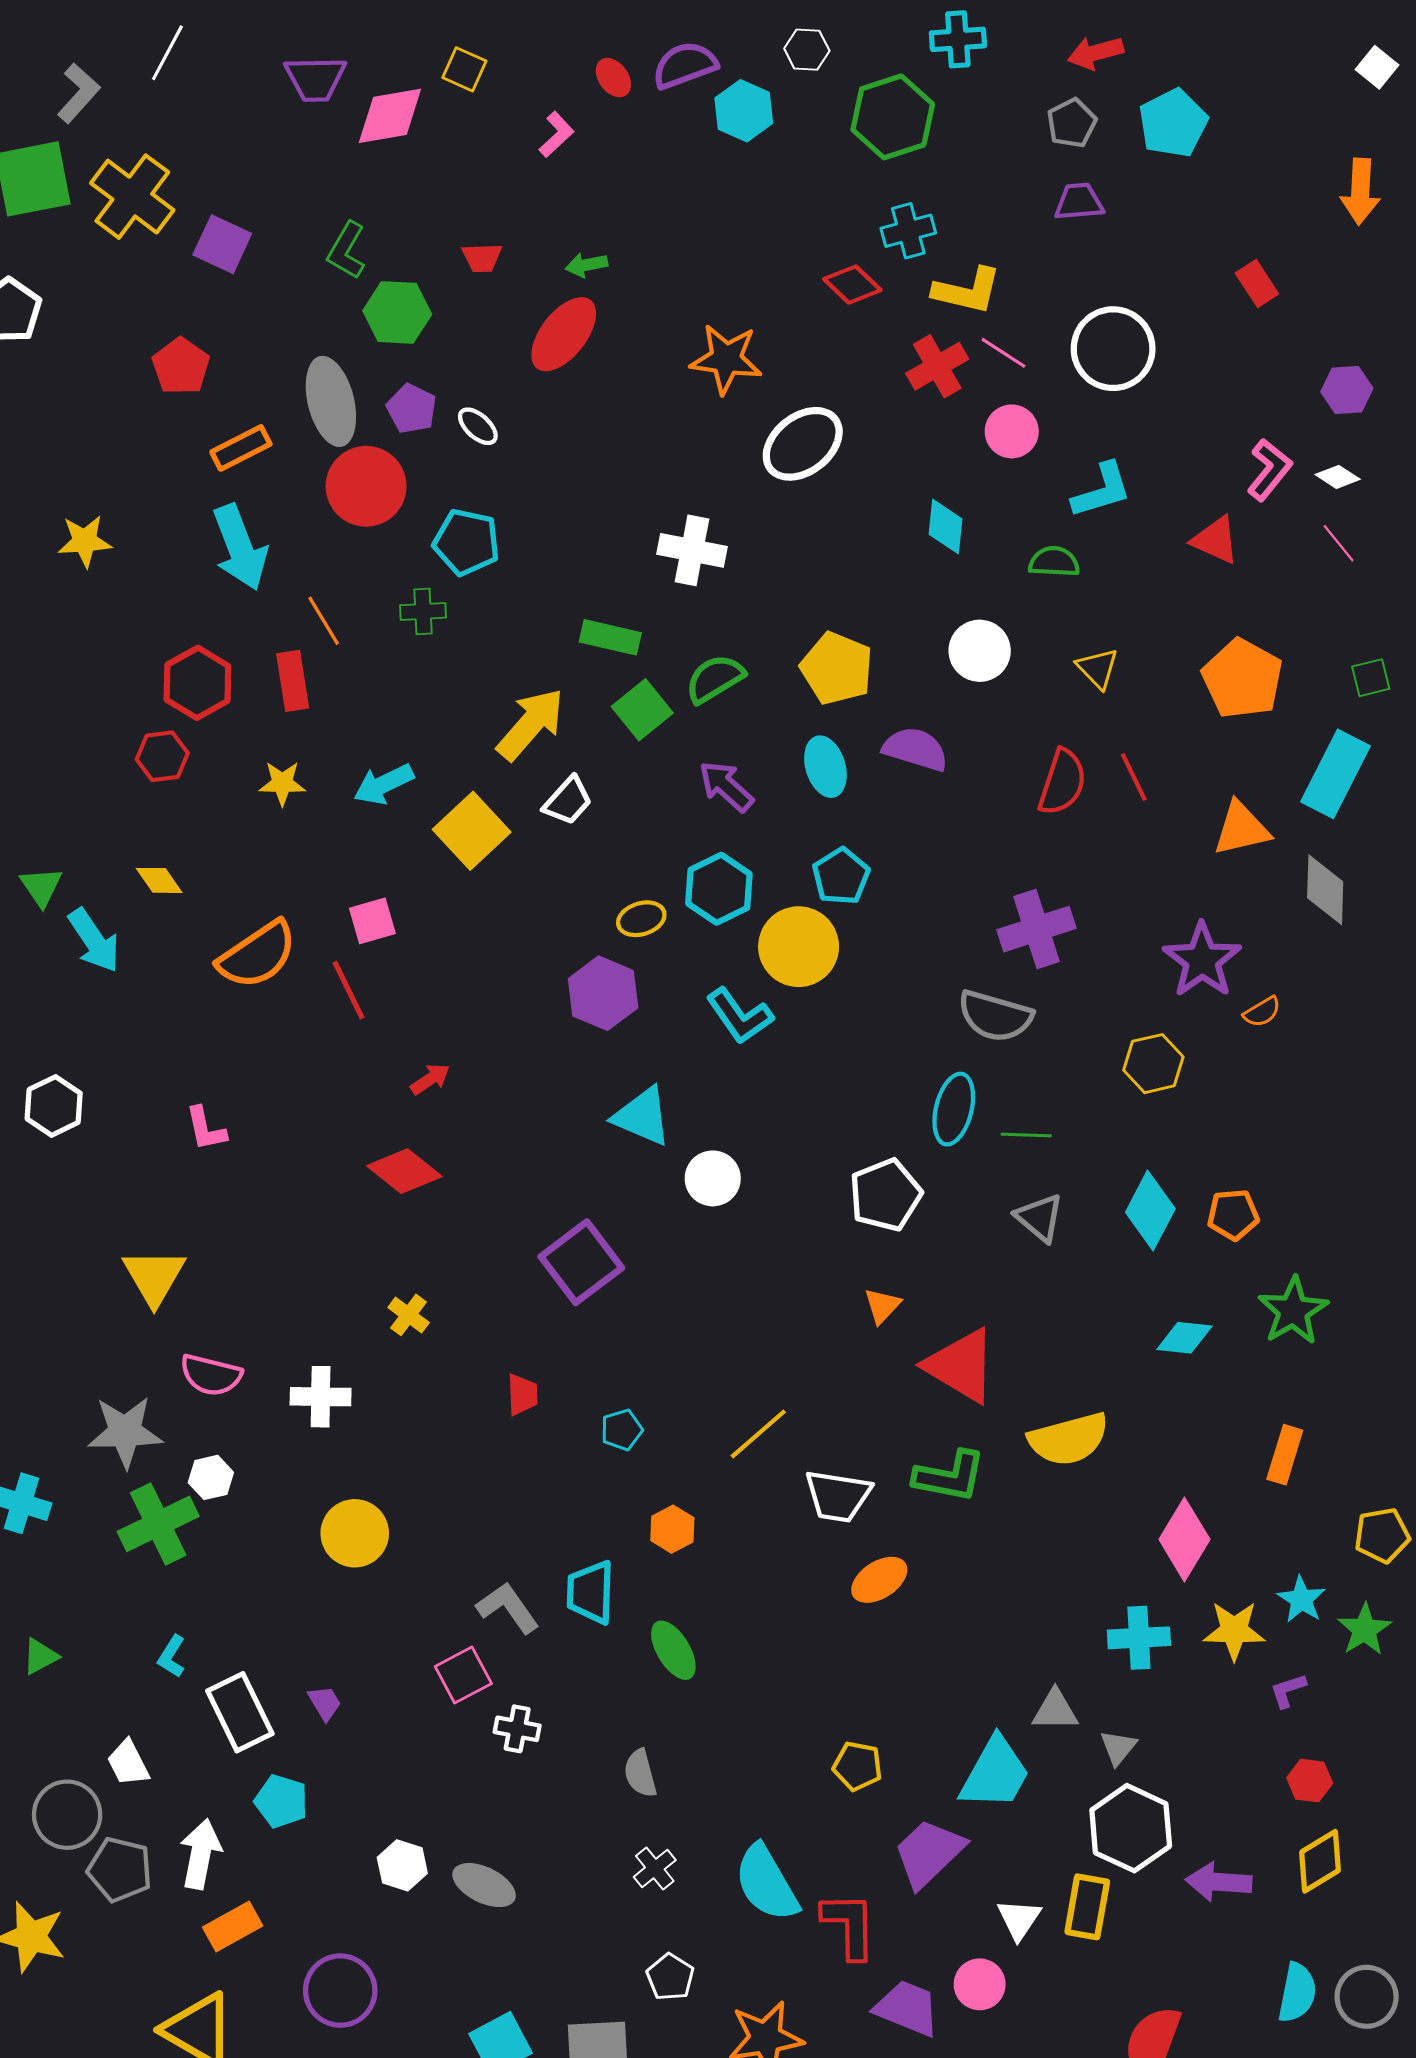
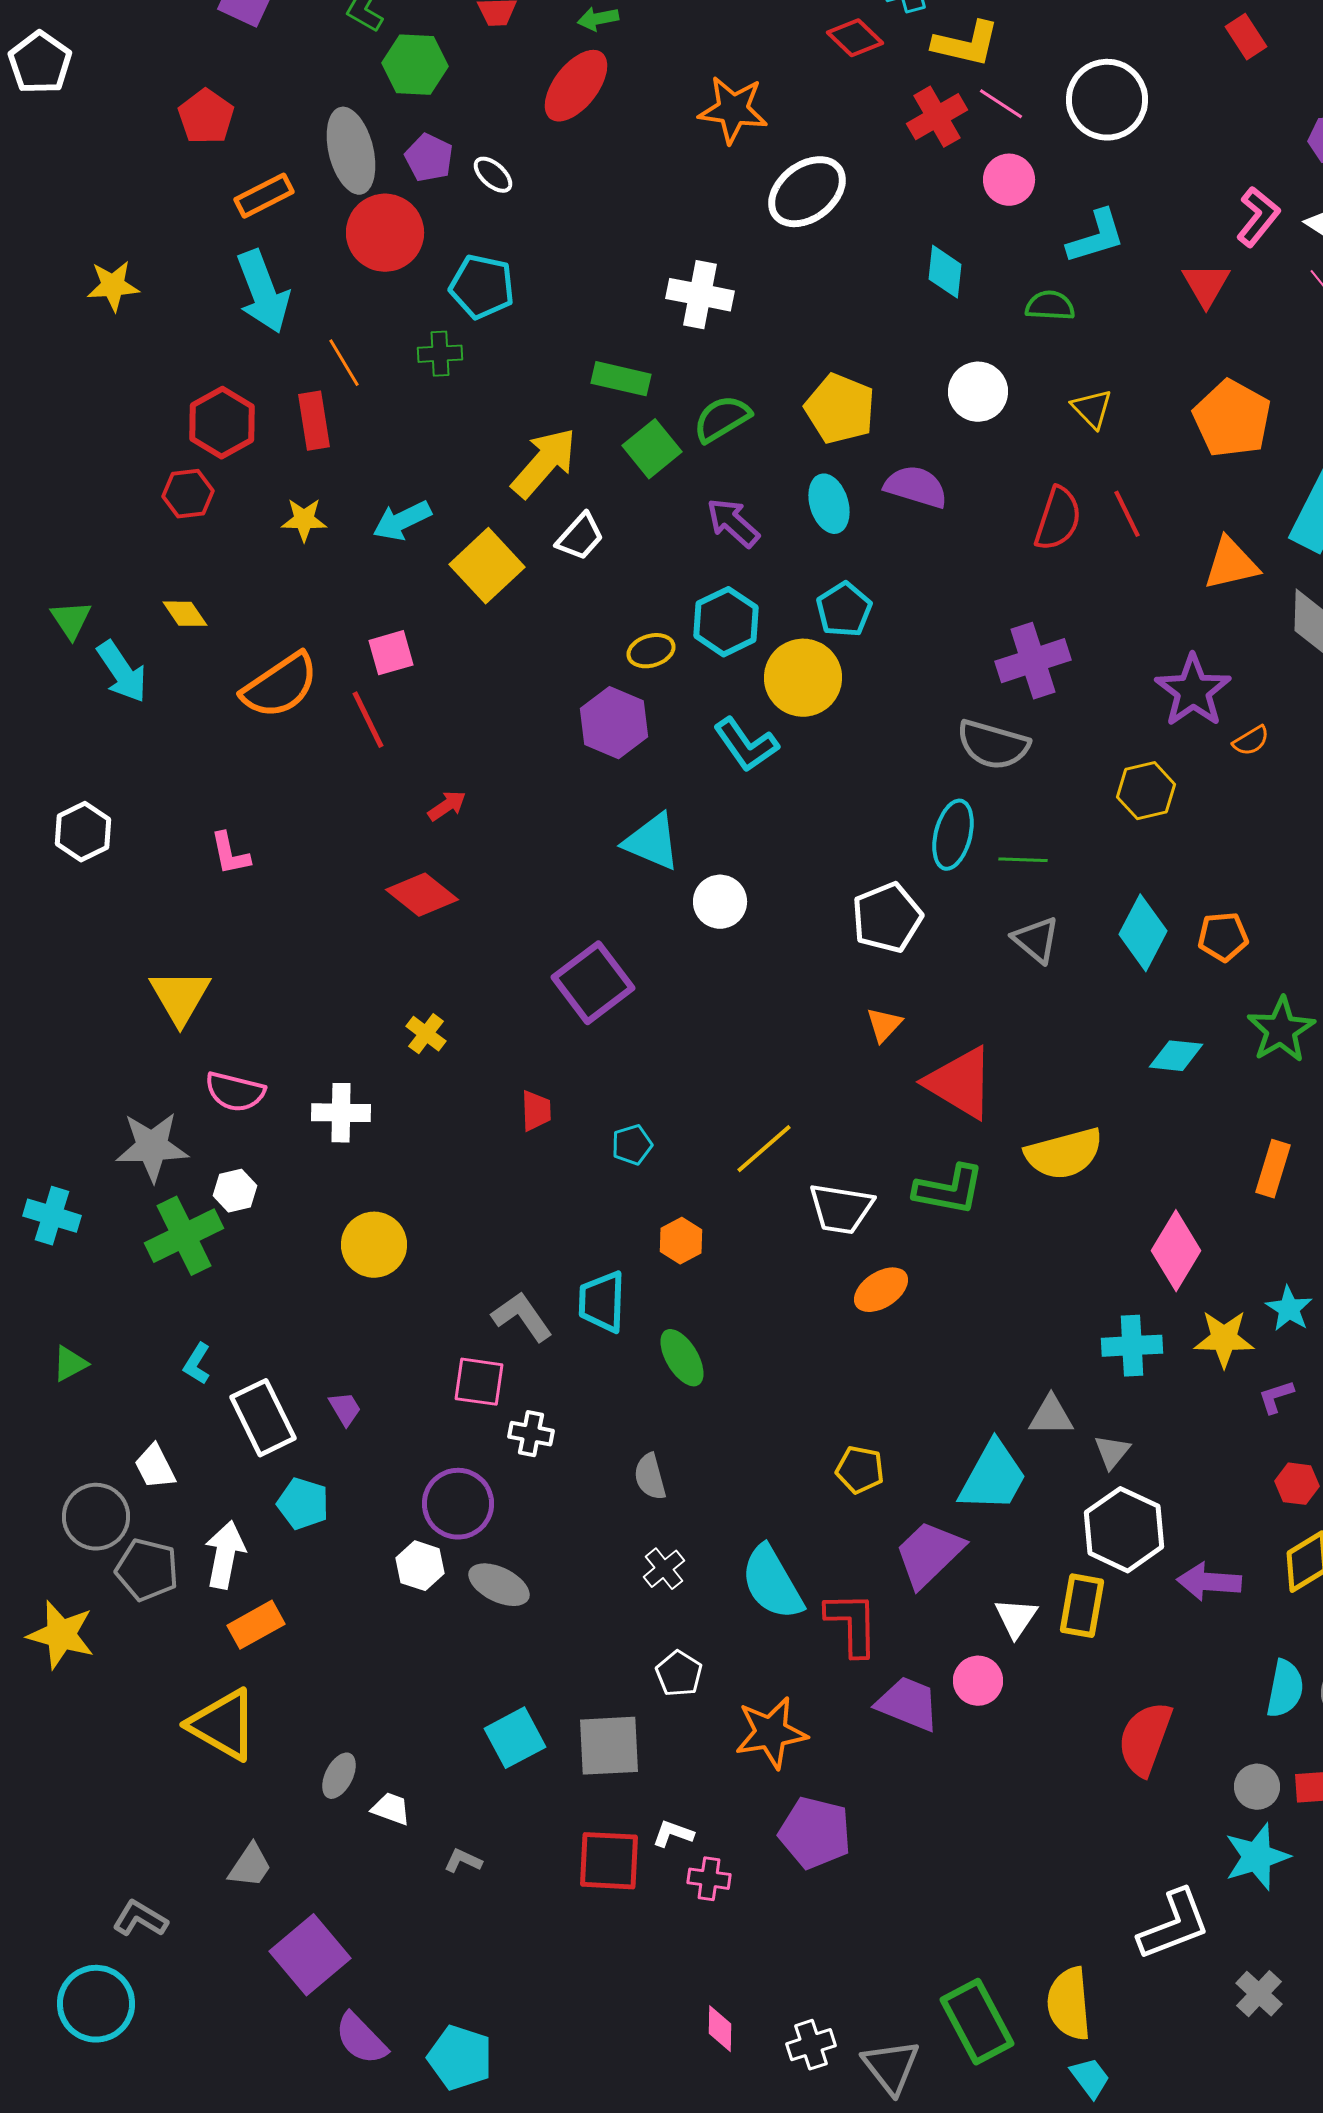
red triangle: (1216, 540) -> (1206, 285), turned 36
pink square: (463, 1675) -> (479, 1382), turned 36
purple circle: (340, 1991) -> (458, 1504), moved

